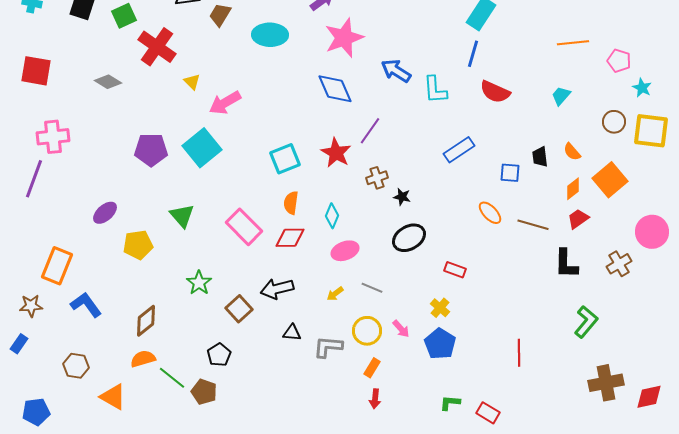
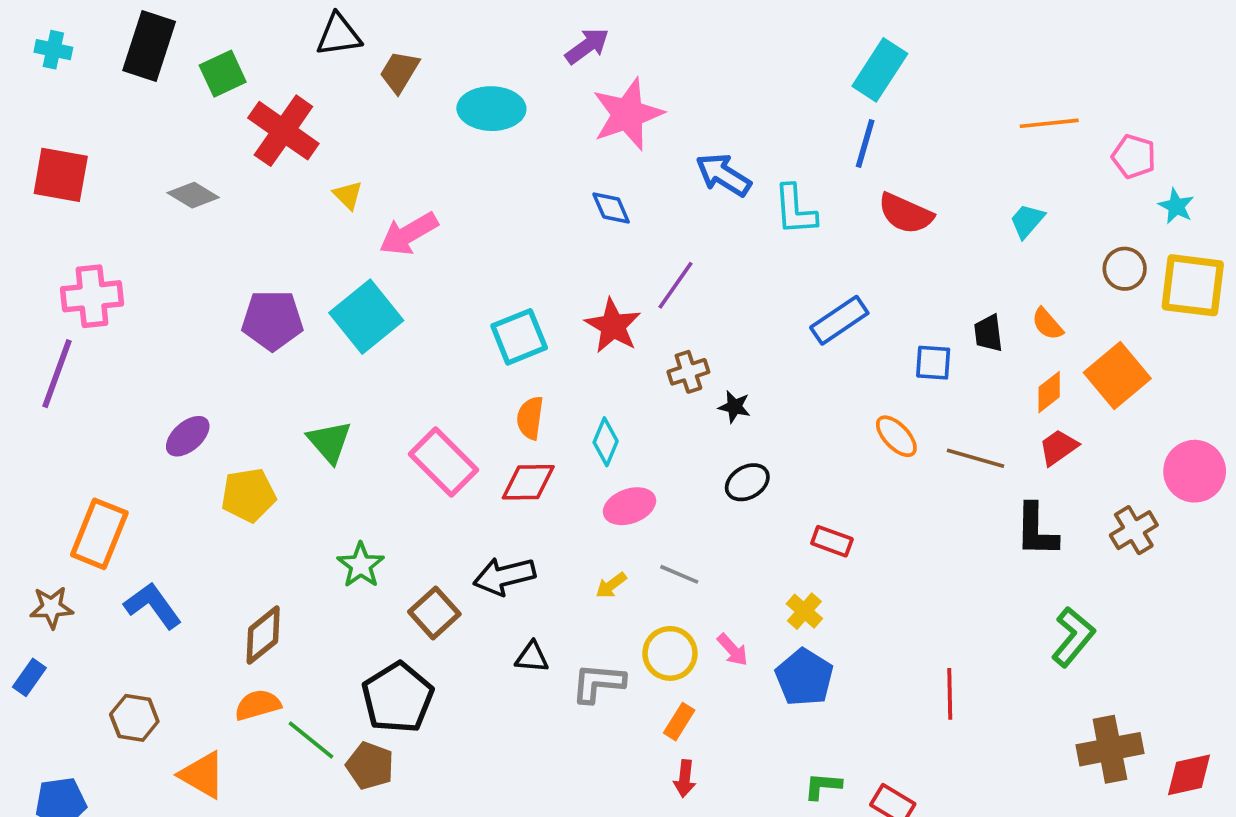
blue diamond: (335, 89) -> (611, 208), size x0.6
black ellipse: (409, 238) -> (747, 482), size x0.7
black pentagon: (219, 355) -> (398, 698), size x1.6

